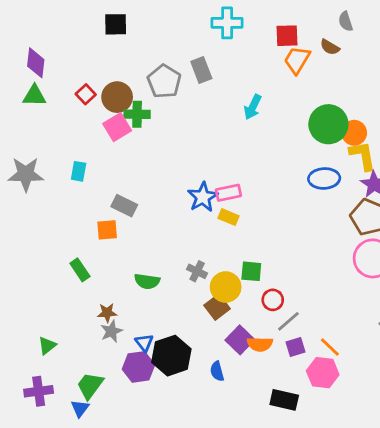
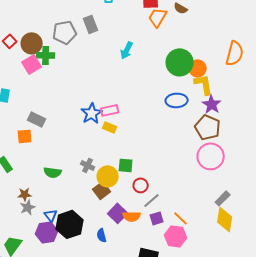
gray pentagon: (164, 81) -> (65, 32), turned 30

